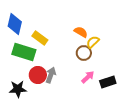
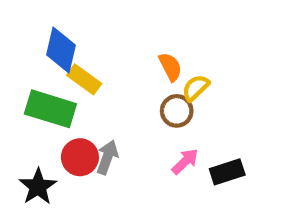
blue diamond: (15, 24) -> (61, 50), moved
orange semicircle: (81, 32) -> (170, 67), turned 32
black star: (18, 89) -> (38, 187), turned -30

